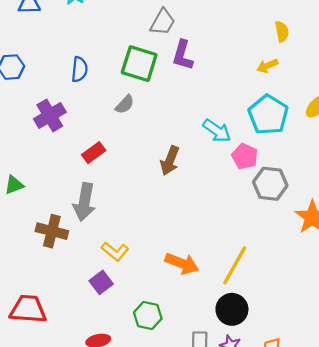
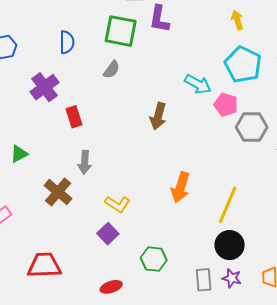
yellow arrow: (267, 66) -> (237, 20), turned 102
red rectangle: (94, 153) -> (74, 117), moved, turned -65
gray arrow: (84, 202) -> (85, 162), size x0.7
brown cross: (52, 231) -> (58, 192), turned 32
orange arrow: (182, 263) -> (180, 187), moved, turned 92

